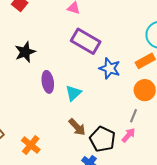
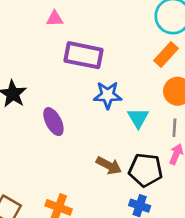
blue star: (110, 68) -> (108, 95), moved
cyan triangle: (73, 93) -> (138, 118), moved

